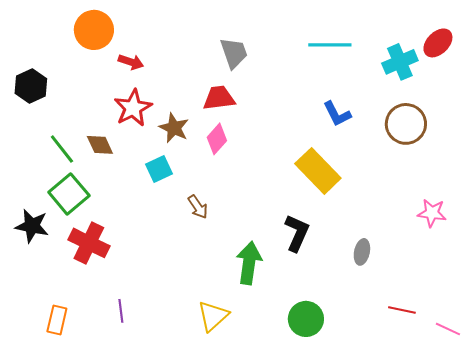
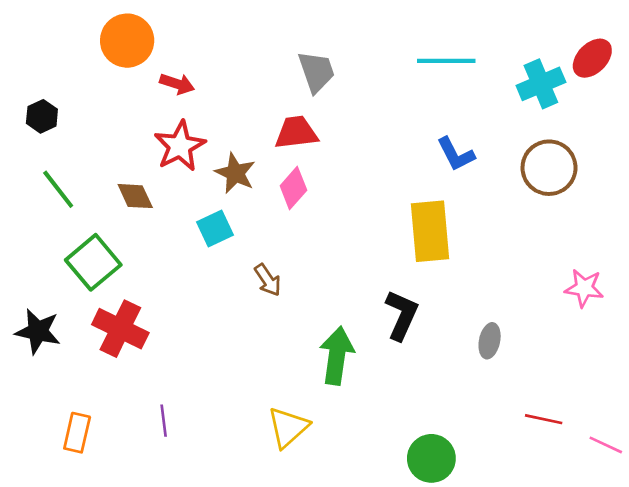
black hexagon: (31, 86) -> (42, 116), size x0.7
green line: (62, 149) -> (58, 189), moved
yellow rectangle: (318, 171) -> (430, 231), turned 39
black star: (32, 226) -> (38, 331), moved
green circle: (306, 319) -> (431, 458), moved

